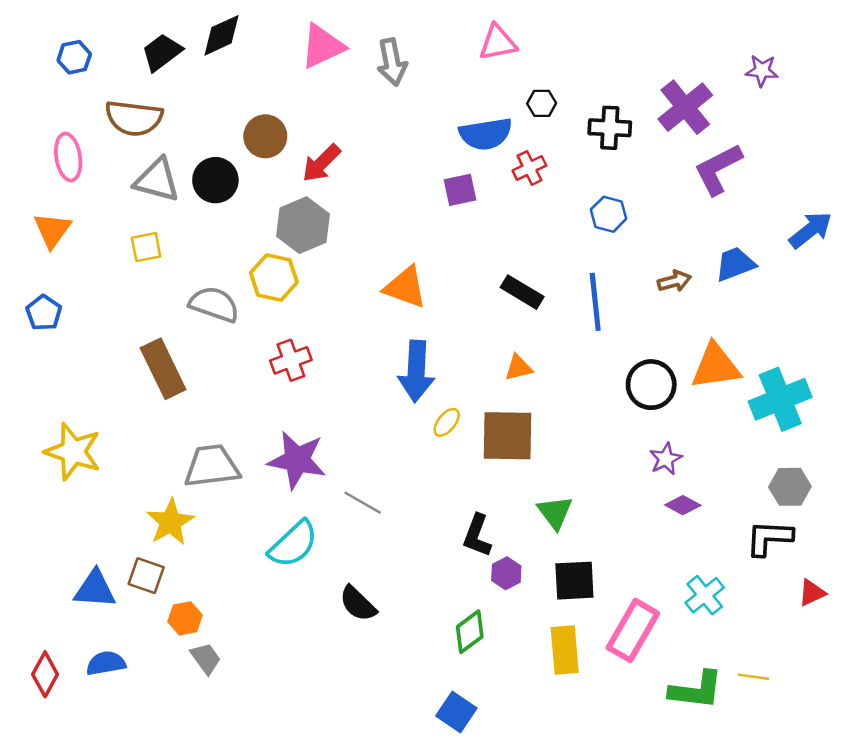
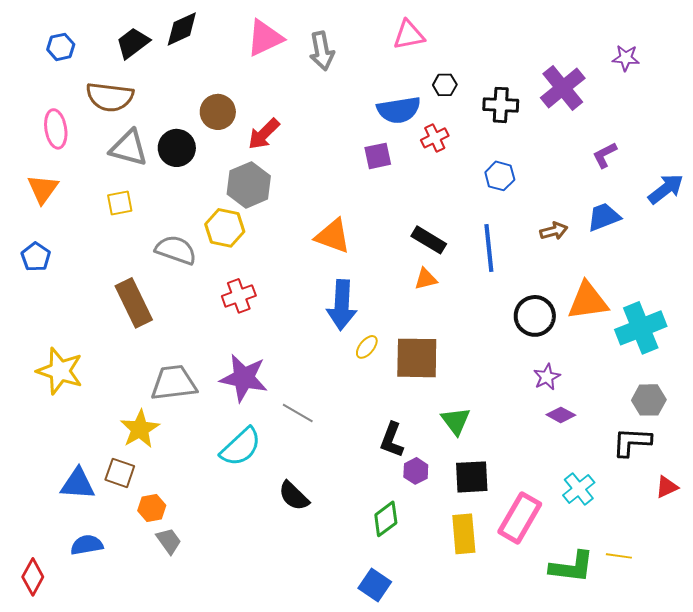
purple L-shape: (718, 169) -> (605, 155), moved, size x0.6
orange triangle: (518, 368) -> (426, 279), moved
red diamond: (45, 674) -> (33, 577), moved

